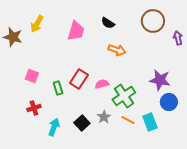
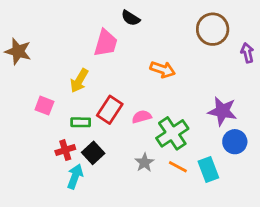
black semicircle: (108, 23) -> (131, 18), moved
yellow arrow: (37, 24) -> (79, 81), moved
green rectangle: (58, 88) -> (81, 122), turned -72
red cross: (34, 108) -> (65, 150), moved
black square: (82, 123) -> (93, 153), moved

